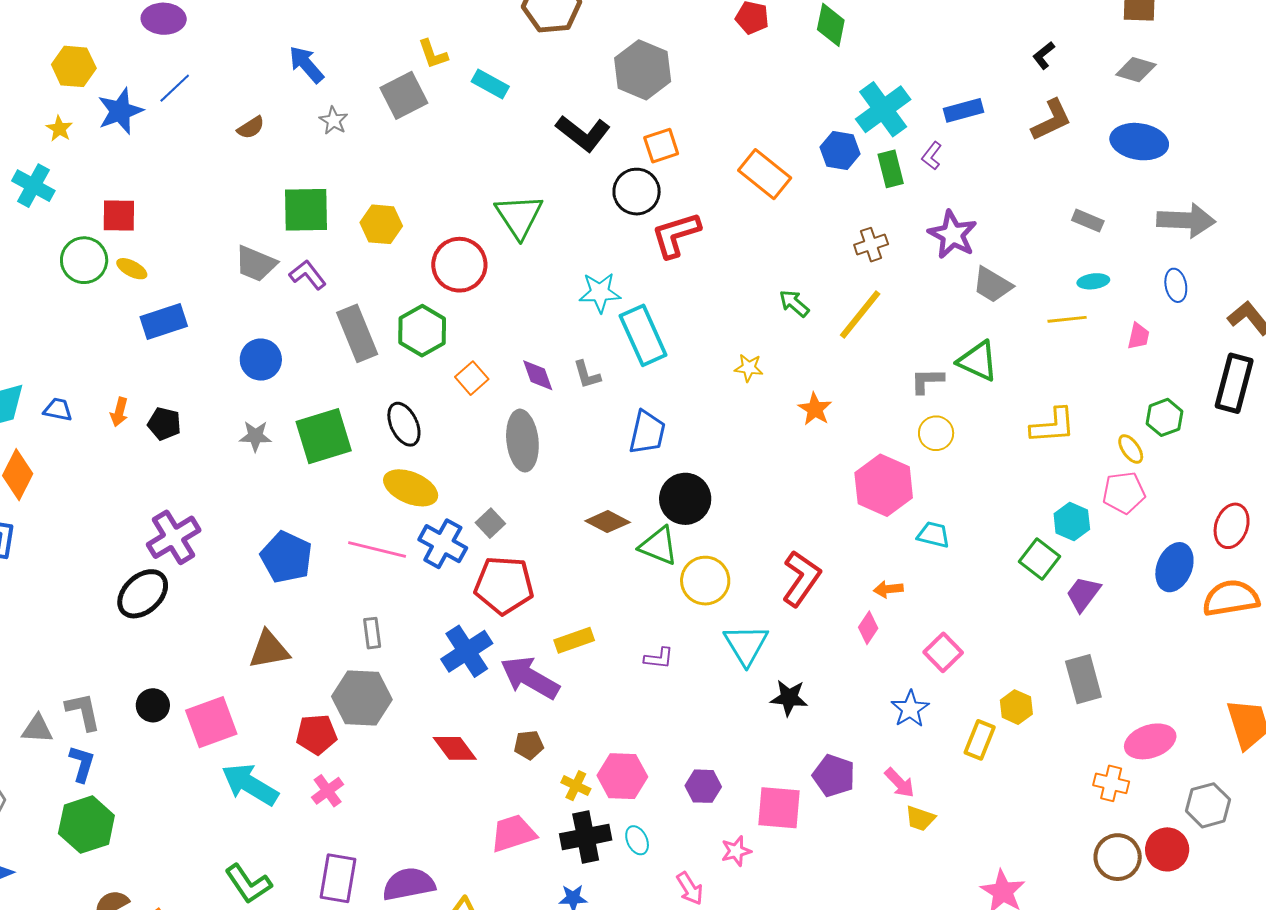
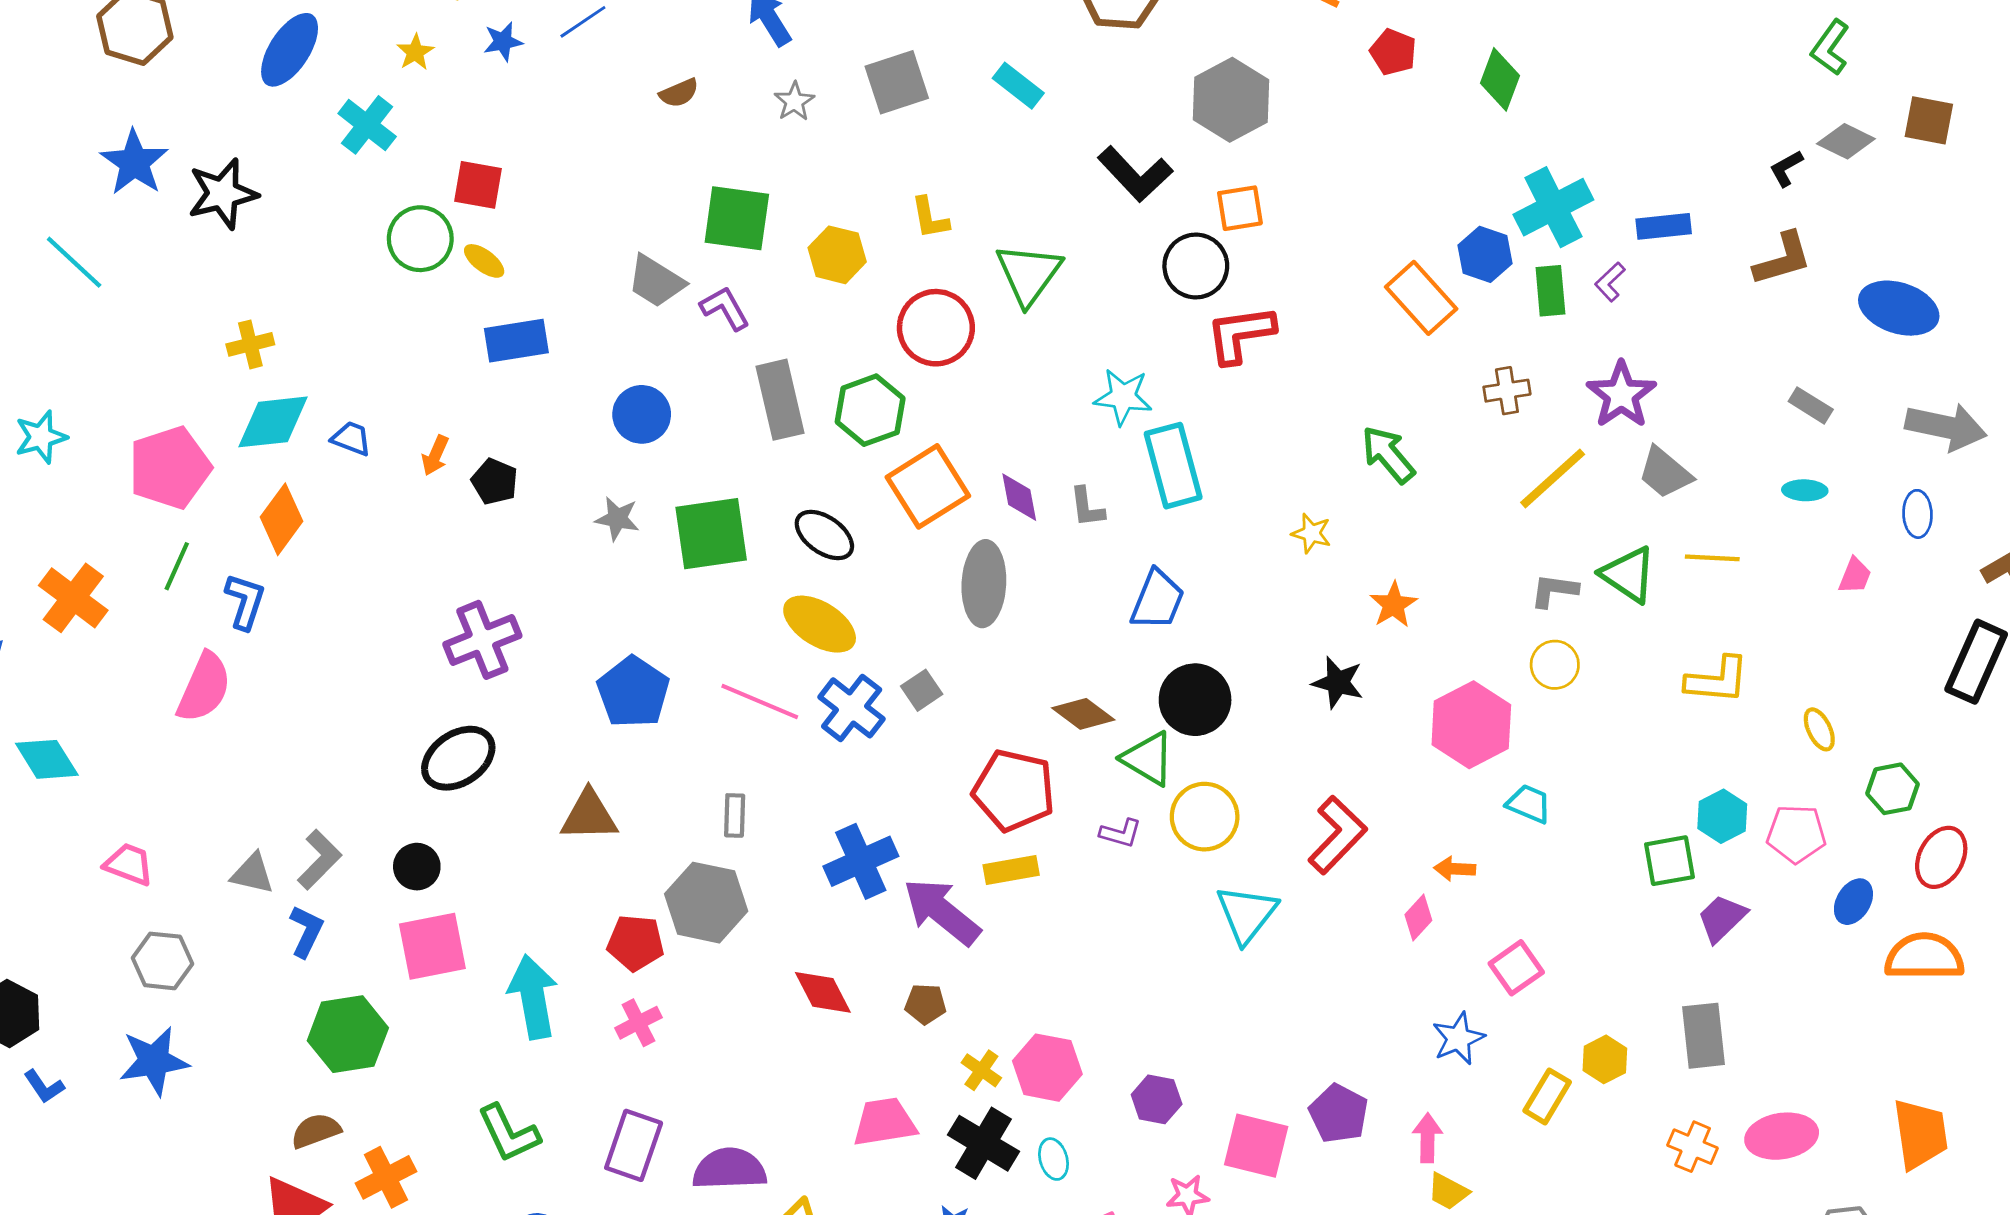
yellow L-shape: (433, 54) -> (930, 218), moved
gray diamond: (1136, 70) -> (1846, 141), moved
blue star: (120, 111) -> (503, 41), size x0.6
orange rectangle: (765, 174) -> (1421, 298), moved
green arrow: (794, 303) -> (1388, 455), size x1.4
yellow line: (860, 314) -> (1553, 478), moved
yellow line: (1067, 319) -> (1712, 558), moved
orange square: (472, 378) -> (928, 486), size x1.8
green hexagon: (1164, 417) -> (1893, 789), moved
black ellipse: (404, 424) -> (824, 535), turned -39
pink pentagon: (1124, 493) -> (1796, 834), moved
green square: (1040, 559) -> (1670, 861), turned 33
blue ellipse: (1174, 567) -> (1853, 902), size x0.7
red pentagon: (504, 585) -> (1014, 790), moved
black ellipse: (143, 594) -> (458, 758), moved
purple L-shape: (659, 658) -> (1121, 833), moved
black star: (789, 698) -> (1338, 683), moved
gray L-shape: (83, 711) -> (319, 860), turned 48
pink square: (211, 722) -> (432, 946), moved
pink arrow: (900, 783) -> (1427, 1138), turned -144
orange cross: (1111, 783) -> (1693, 1147), moved
cyan arrow: (250, 784) -> (533, 997), turned 40
green hexagon: (86, 825) -> (348, 1034), moved
black cross: (586, 837) -> (984, 1143), turned 33

